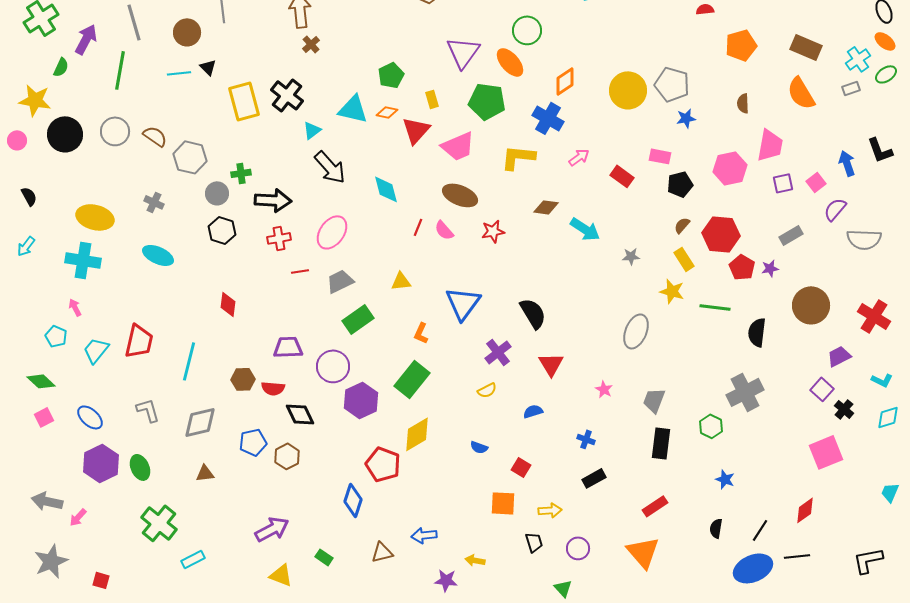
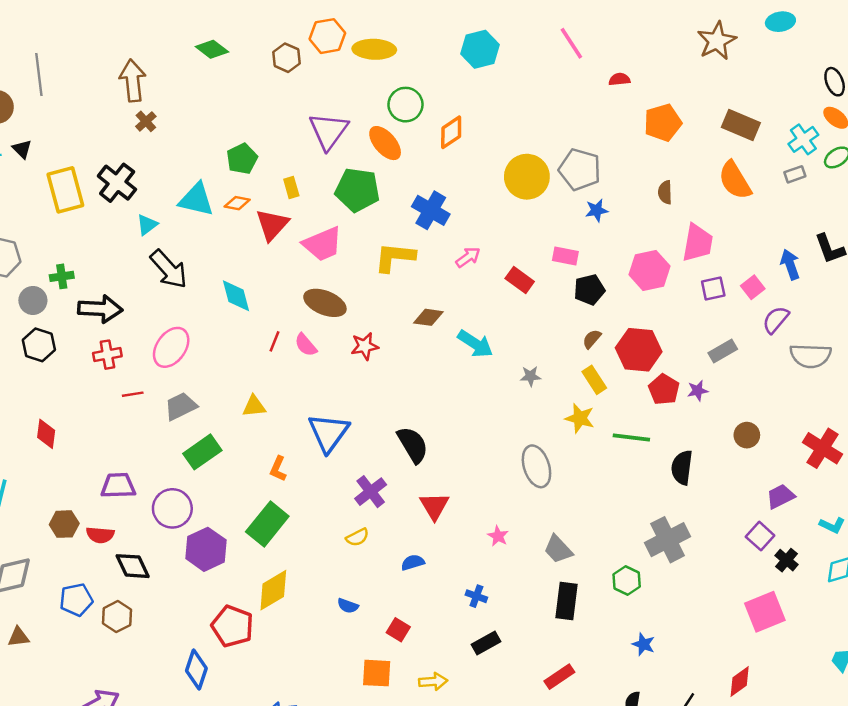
orange diamond: (565, 81) -> (451, 132), moved
brown circle: (811, 305) -> (747, 435), size x0.6
gray ellipse: (636, 331) -> (536, 466), turned -40
gray trapezoid: (654, 400) -> (558, 549), turned -64

